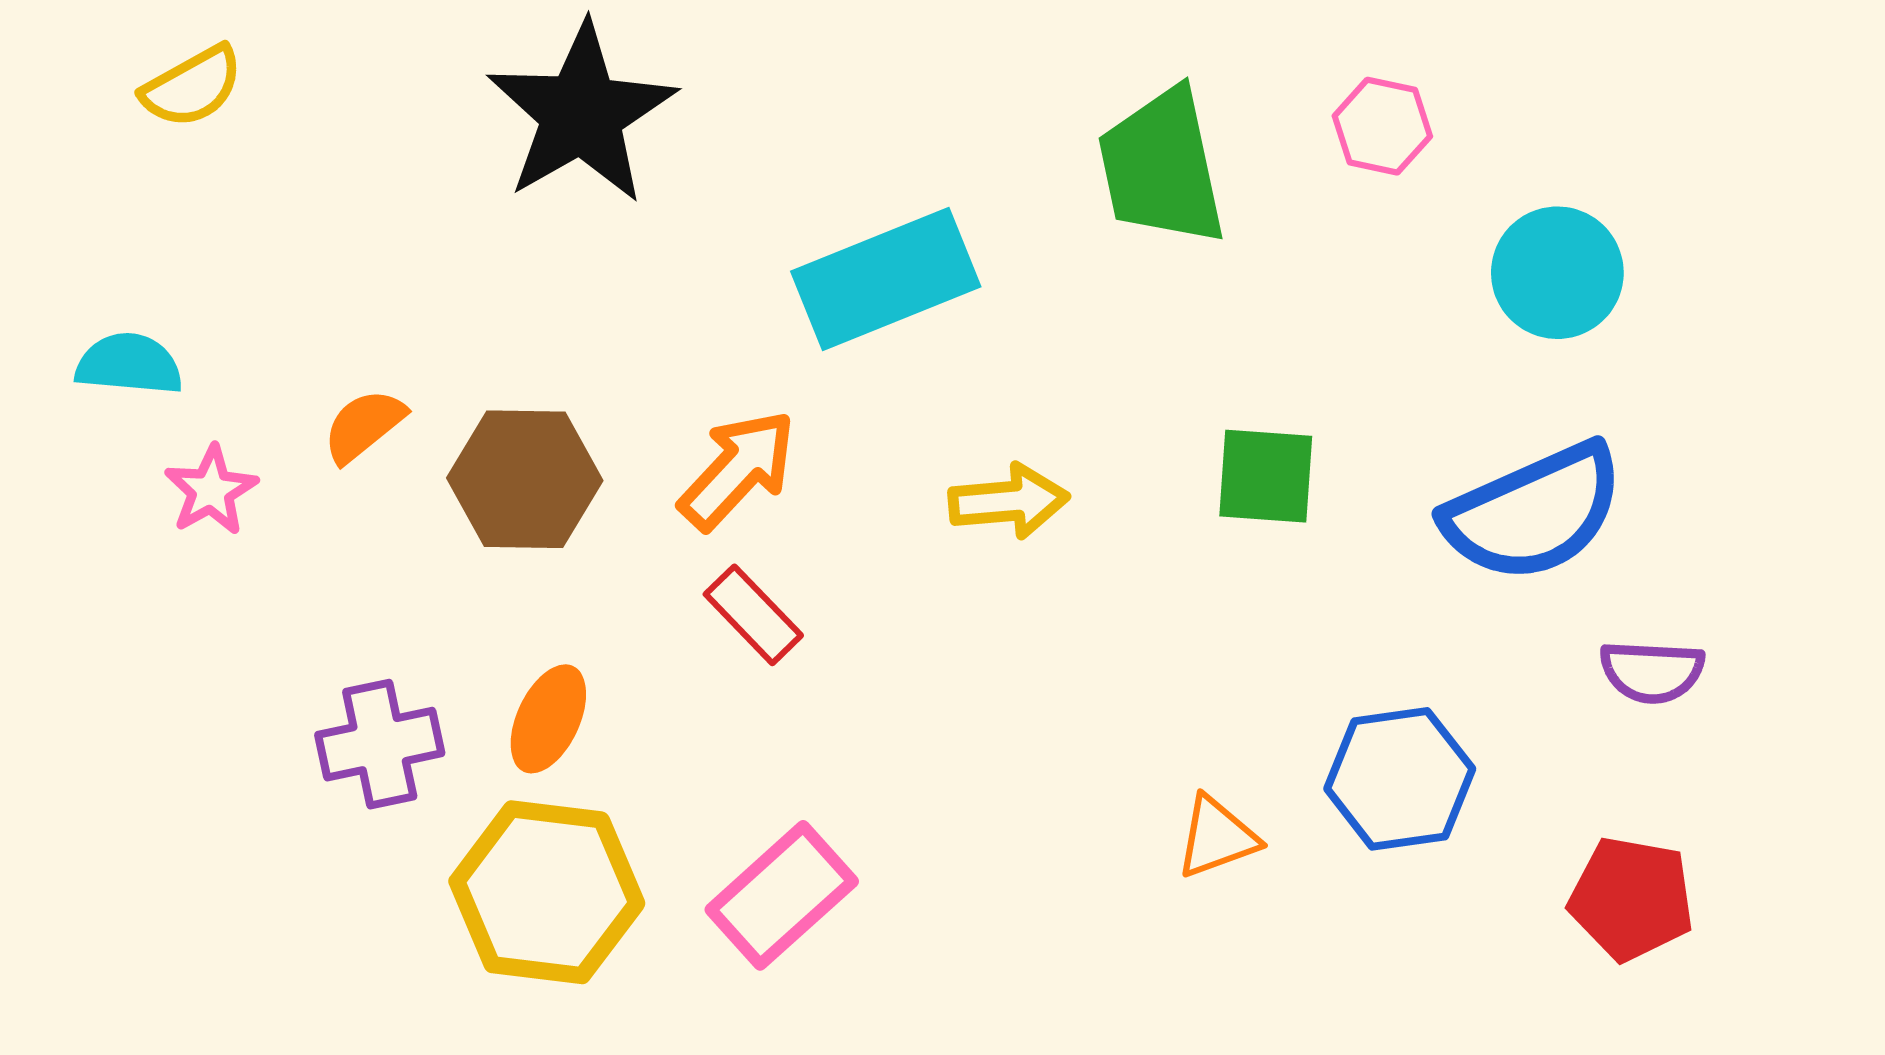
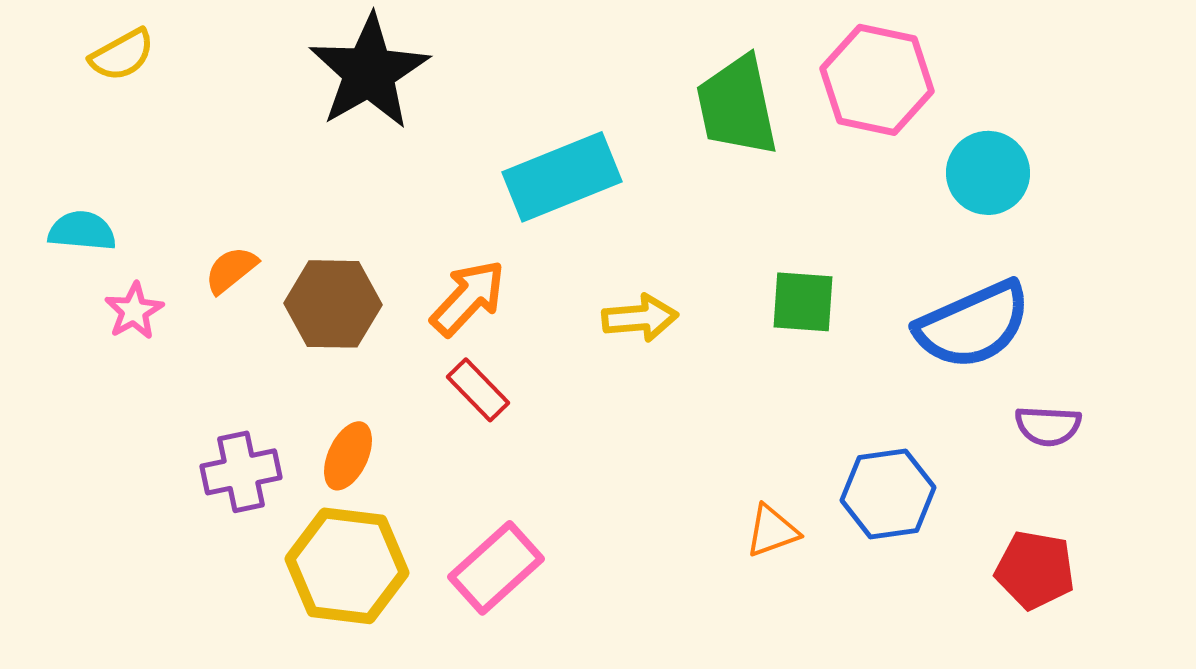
pink hexagon: (1382, 126) -> (877, 80), size x1.8

